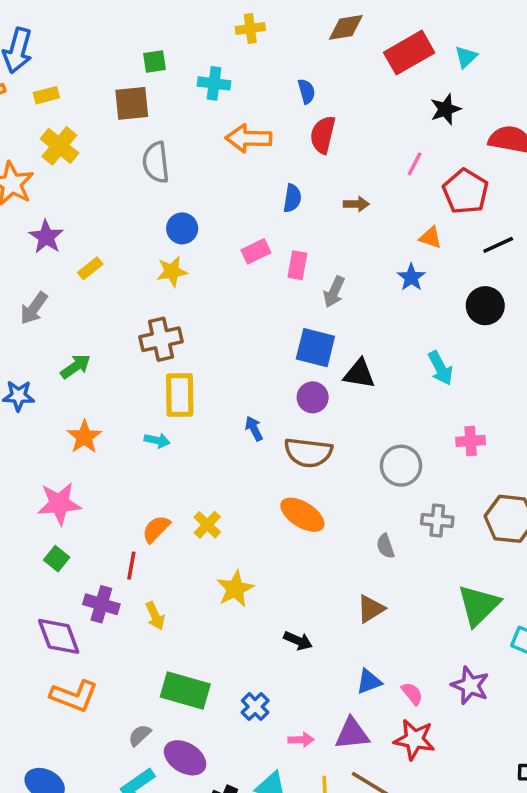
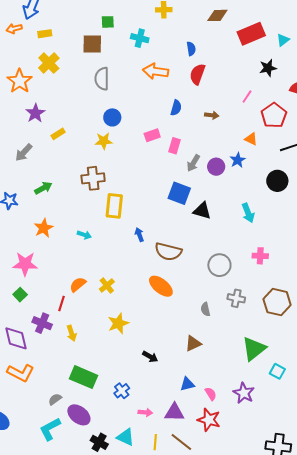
yellow rectangle: (180, 395) -> (114, 206), moved
purple circle: (313, 397) -> (216, 167), moved

